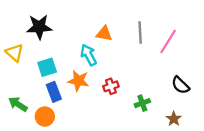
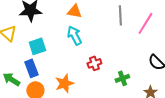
orange triangle: (104, 34) -> (74, 11), moved
orange star: (78, 81) -> (64, 83), moved, turned -30
blue rectangle: (54, 92) -> (31, 68), moved

